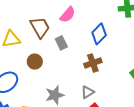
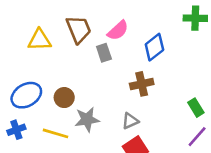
pink semicircle: (68, 15) -> (118, 30), moved
brown circle: (35, 62) -> (64, 98), moved

